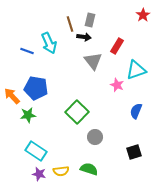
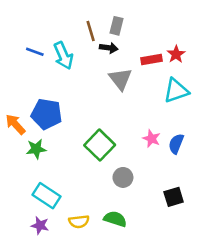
red star: (143, 15) -> (176, 54), moved
red rectangle: (117, 46) -> (152, 59), turned 49
blue line: (27, 51) -> (35, 52), moved
pink star: (117, 85) -> (152, 139), moved
purple star: (39, 174) -> (40, 225), moved

